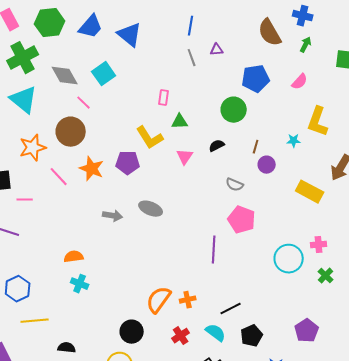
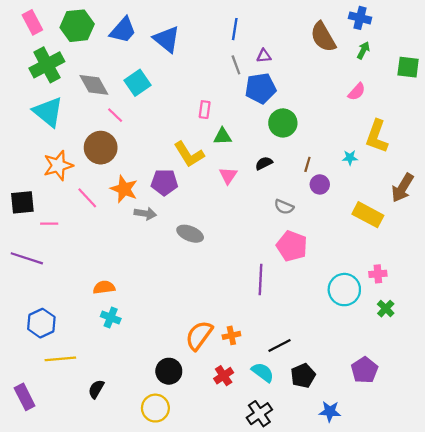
blue pentagon: (256, 79) -> (260, 88), moved
gray arrow: (113, 216) -> (145, 214), moved
black semicircle: (67, 348) -> (96, 389), turned -66

